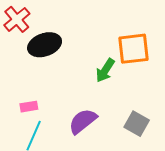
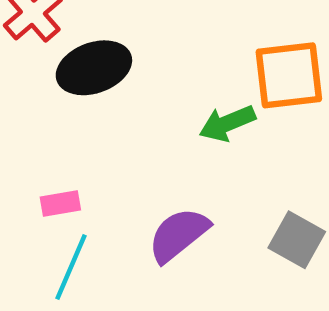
green arrow: (105, 70) -> (227, 123), turned 35

